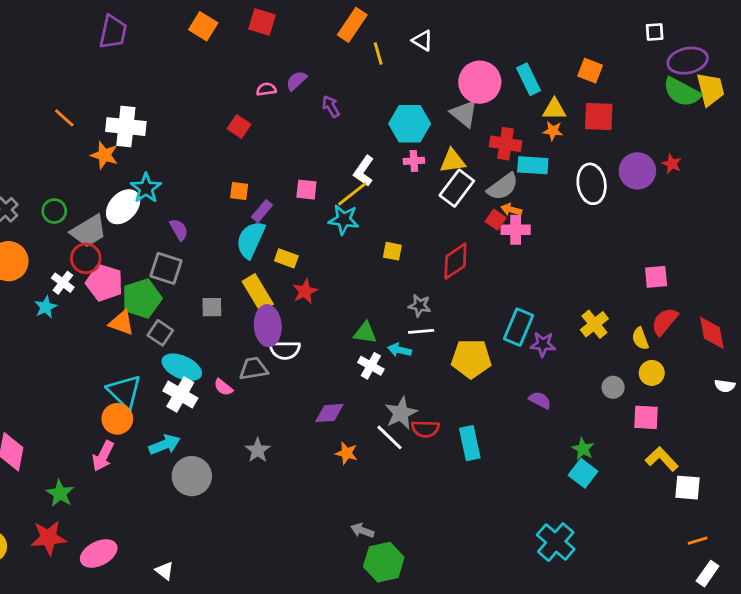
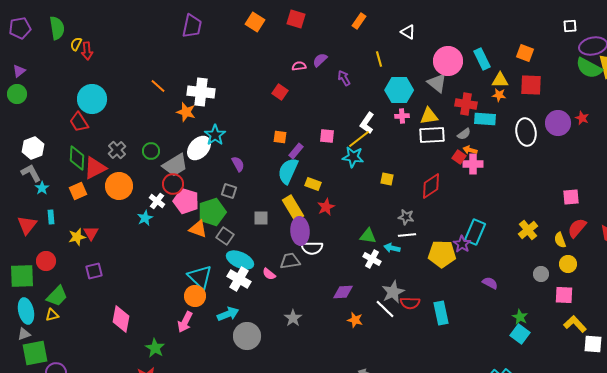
orange rectangle: (352, 25) -> (359, 21), size x0.7
yellow line: (378, 53) -> (379, 59), moved
gray semicircle: (503, 187) -> (464, 134), size x0.6
white rectangle: (457, 188) -> (432, 135), turned 50
gray square: (166, 268) -> (229, 191), size x0.7
purple star: (543, 344) -> (462, 244), moved, turned 30

